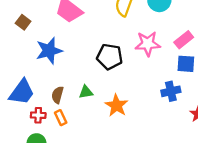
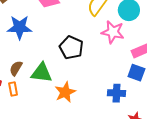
pink star: (148, 44) -> (113, 32), moved
green triangle: (86, 92) -> (42, 73), size x1.6

